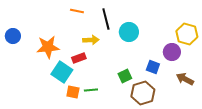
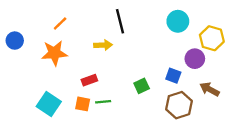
orange line: (77, 11) -> (60, 24), moved, turned -56
cyan circle: (129, 32) -> (178, 21), moved
red rectangle: (79, 58) -> (89, 80), moved
cyan square: (62, 72) -> (49, 104), moved
brown hexagon: (143, 93) -> (179, 105), moved

